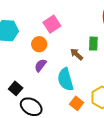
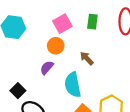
orange circle: (39, 44) -> (56, 46), moved
green rectangle: (93, 44) -> (92, 22), moved

